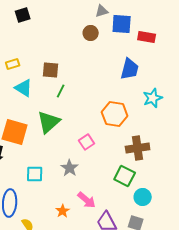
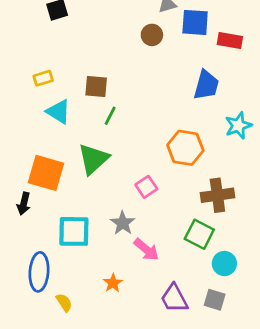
cyan square: (35, 174) -> (74, 231), size x1.4
pink arrow: (87, 200) -> (146, 250), moved

